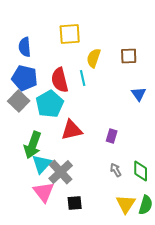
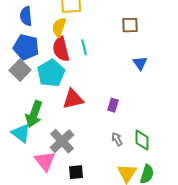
yellow semicircle: (94, 58) -> (59, 27), moved
cyan triangle: (42, 164) -> (21, 133), moved, turned -35

